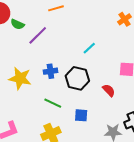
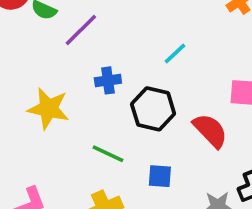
blue cross: (50, 71) -> (108, 80), moved
red semicircle: (109, 90) -> (210, 131), size x1.5

